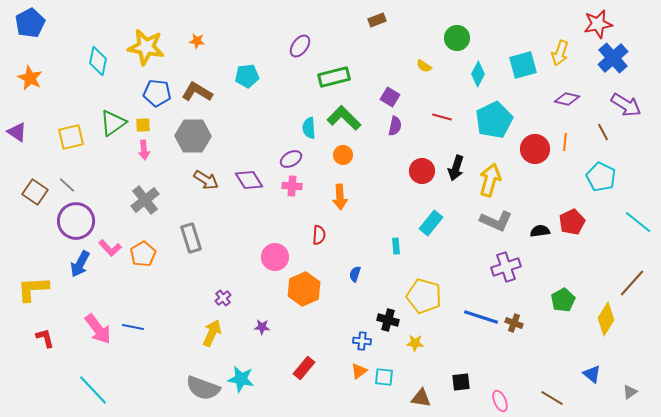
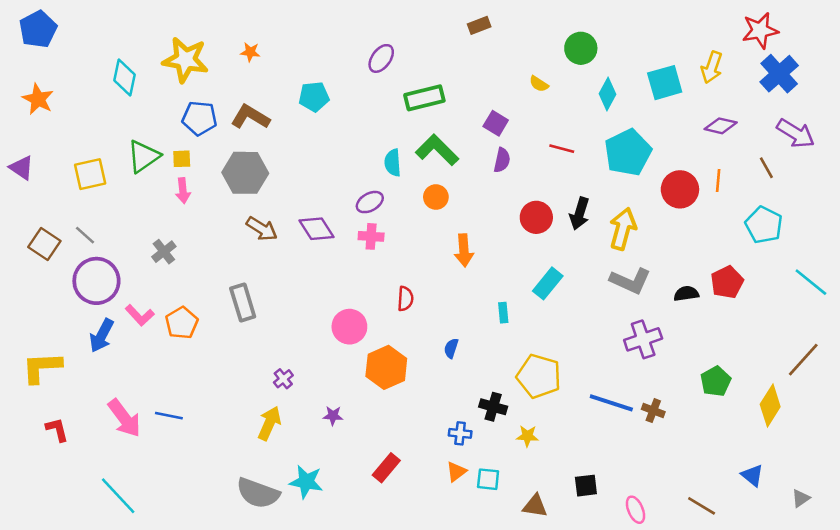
orange arrow: (340, 197) -> (464, 250), moved
gray cross: (145, 200) -> (164, 252), moved, size x0.7

